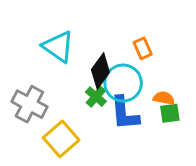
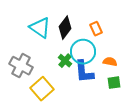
black diamond: (100, 71) -> (65, 28), moved
green square: (170, 113) -> (114, 83), moved

